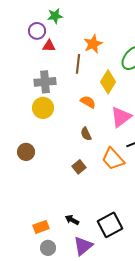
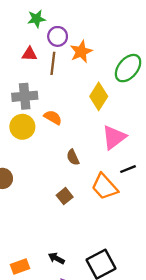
purple circle: (37, 31) -> (58, 36), moved
brown line: (78, 64) -> (53, 63), moved
orange semicircle: (88, 102) -> (53, 117), moved

